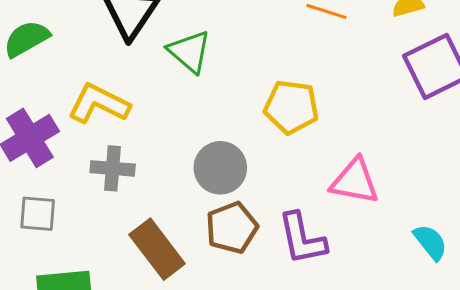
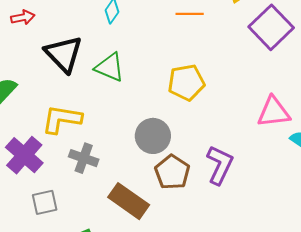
gray cross: (113, 168) -> (84, 158), turned 32
pink triangle: (355, 181) -> (274, 112), moved
purple L-shape: (302, 239) -> (220, 165), turned -126

